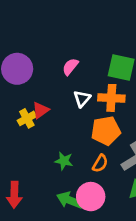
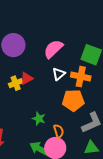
pink semicircle: (70, 67) -> (53, 49), size x1.5
orange semicircle: (100, 163) -> (59, 131), moved, turned -56

